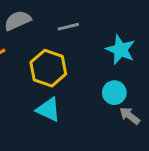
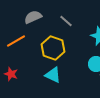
gray line: (68, 27) -> (66, 21), turned 56

